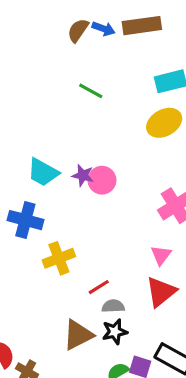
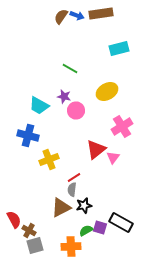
green line: (91, 91) -> (70, 68), moved
yellow ellipse: (164, 123) -> (107, 92), moved
purple star: (83, 175) -> (64, 96), moved
red triangle: (161, 292) -> (96, 150), moved
gray semicircle: (113, 306) -> (72, 190), moved, turned -80

